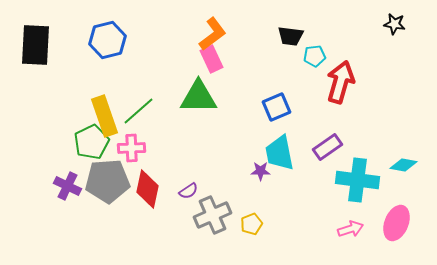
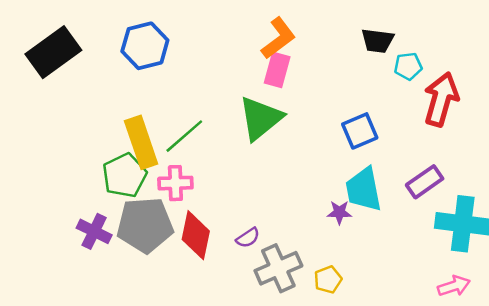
black rectangle: (36, 45) -> (53, 52), turned 51
pink rectangle: (212, 59) -> (277, 70), turned 40
green triangle: (198, 97) -> (261, 118), turned -39

